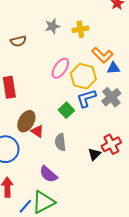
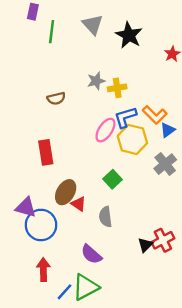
yellow cross: (80, 29) -> (117, 88), moved
blue triangle: (113, 68) -> (168, 130), turned -32
blue L-shape: (86, 98) -> (125, 117), moved
red cross: (111, 144) -> (163, 240), moved
black triangle: (94, 154) -> (145, 245), moved

